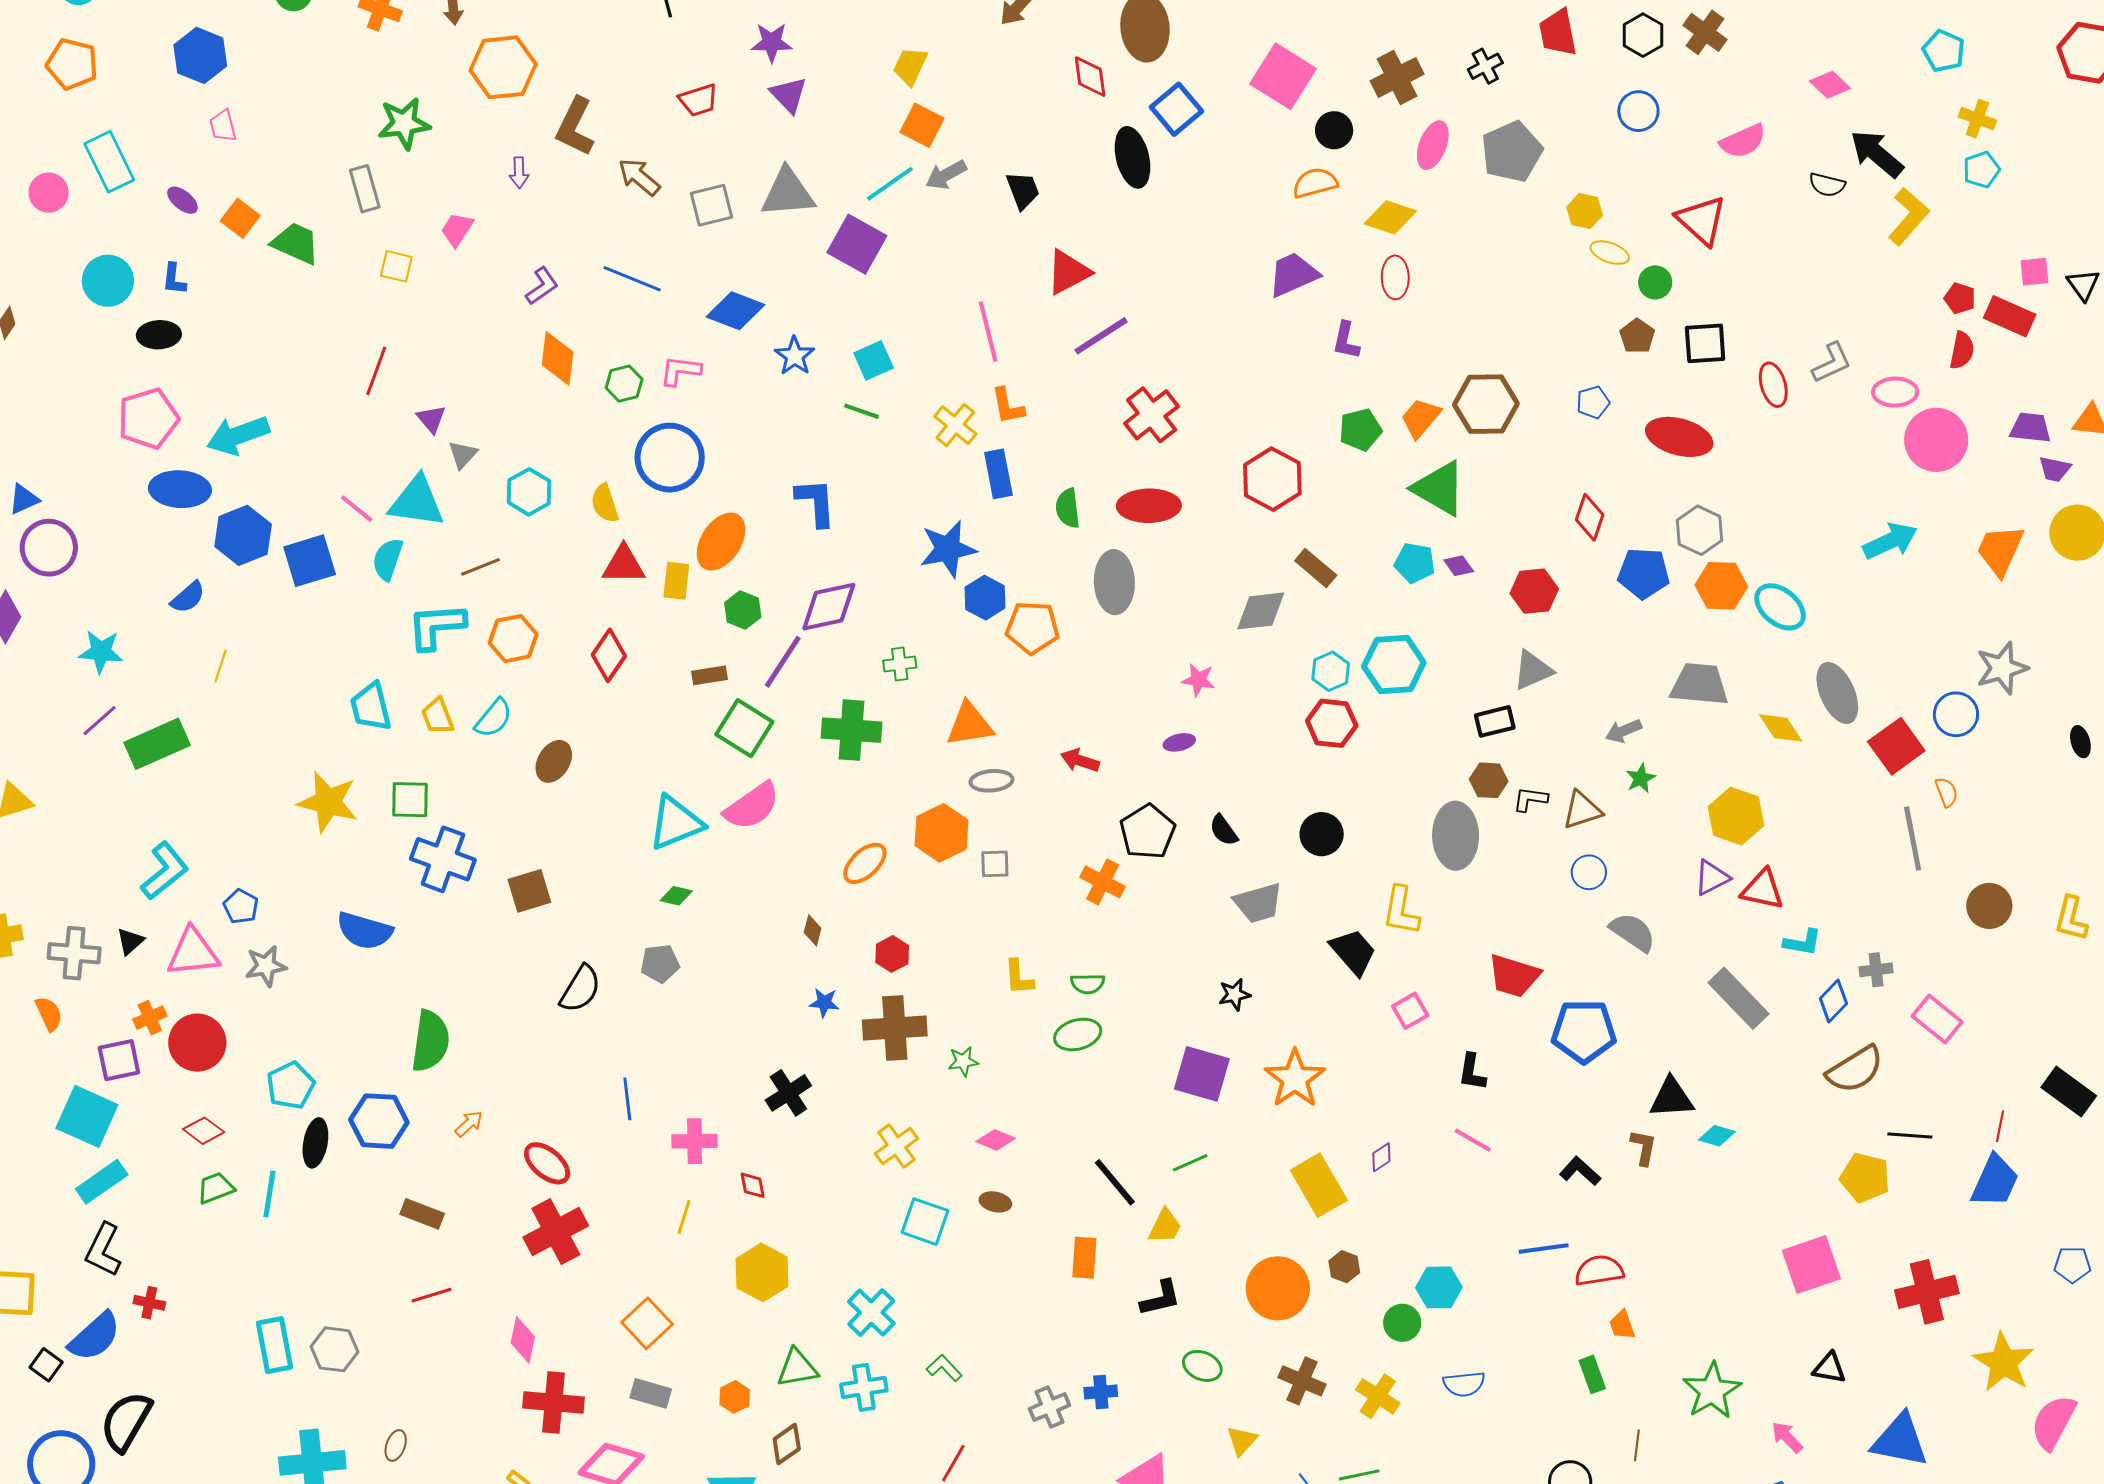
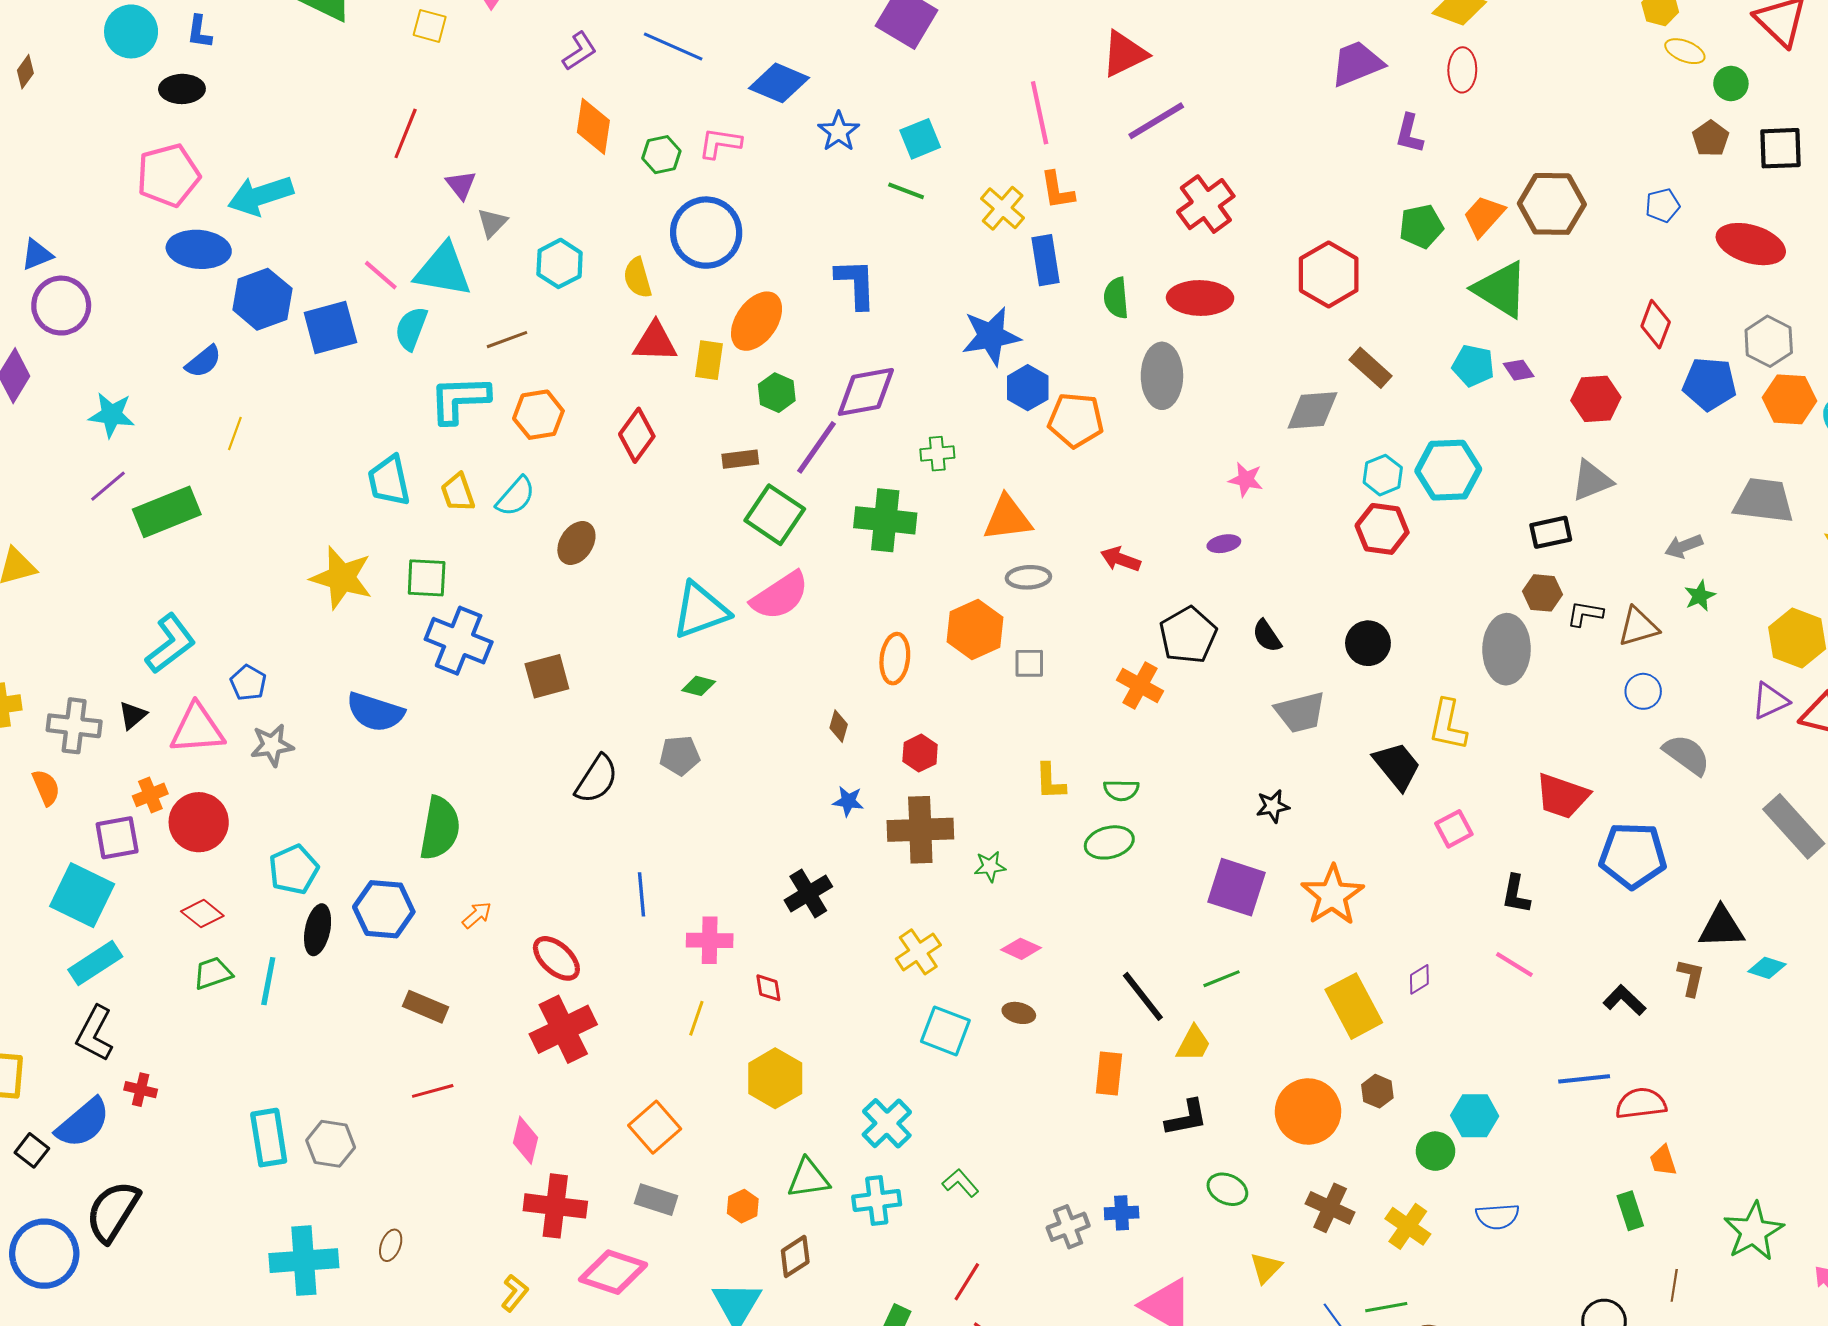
orange ellipse: (865, 863) -> (895, 659), turned -42

